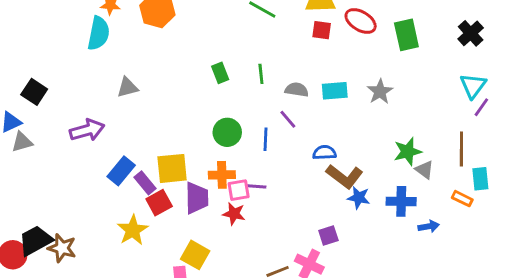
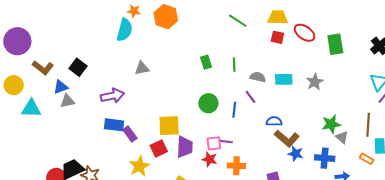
blue rectangle: (121, 171) -> (114, 125), moved, turned 54
orange cross: (222, 175) -> (236, 166), moved
purple rectangle: (145, 183) -> (130, 134), moved

